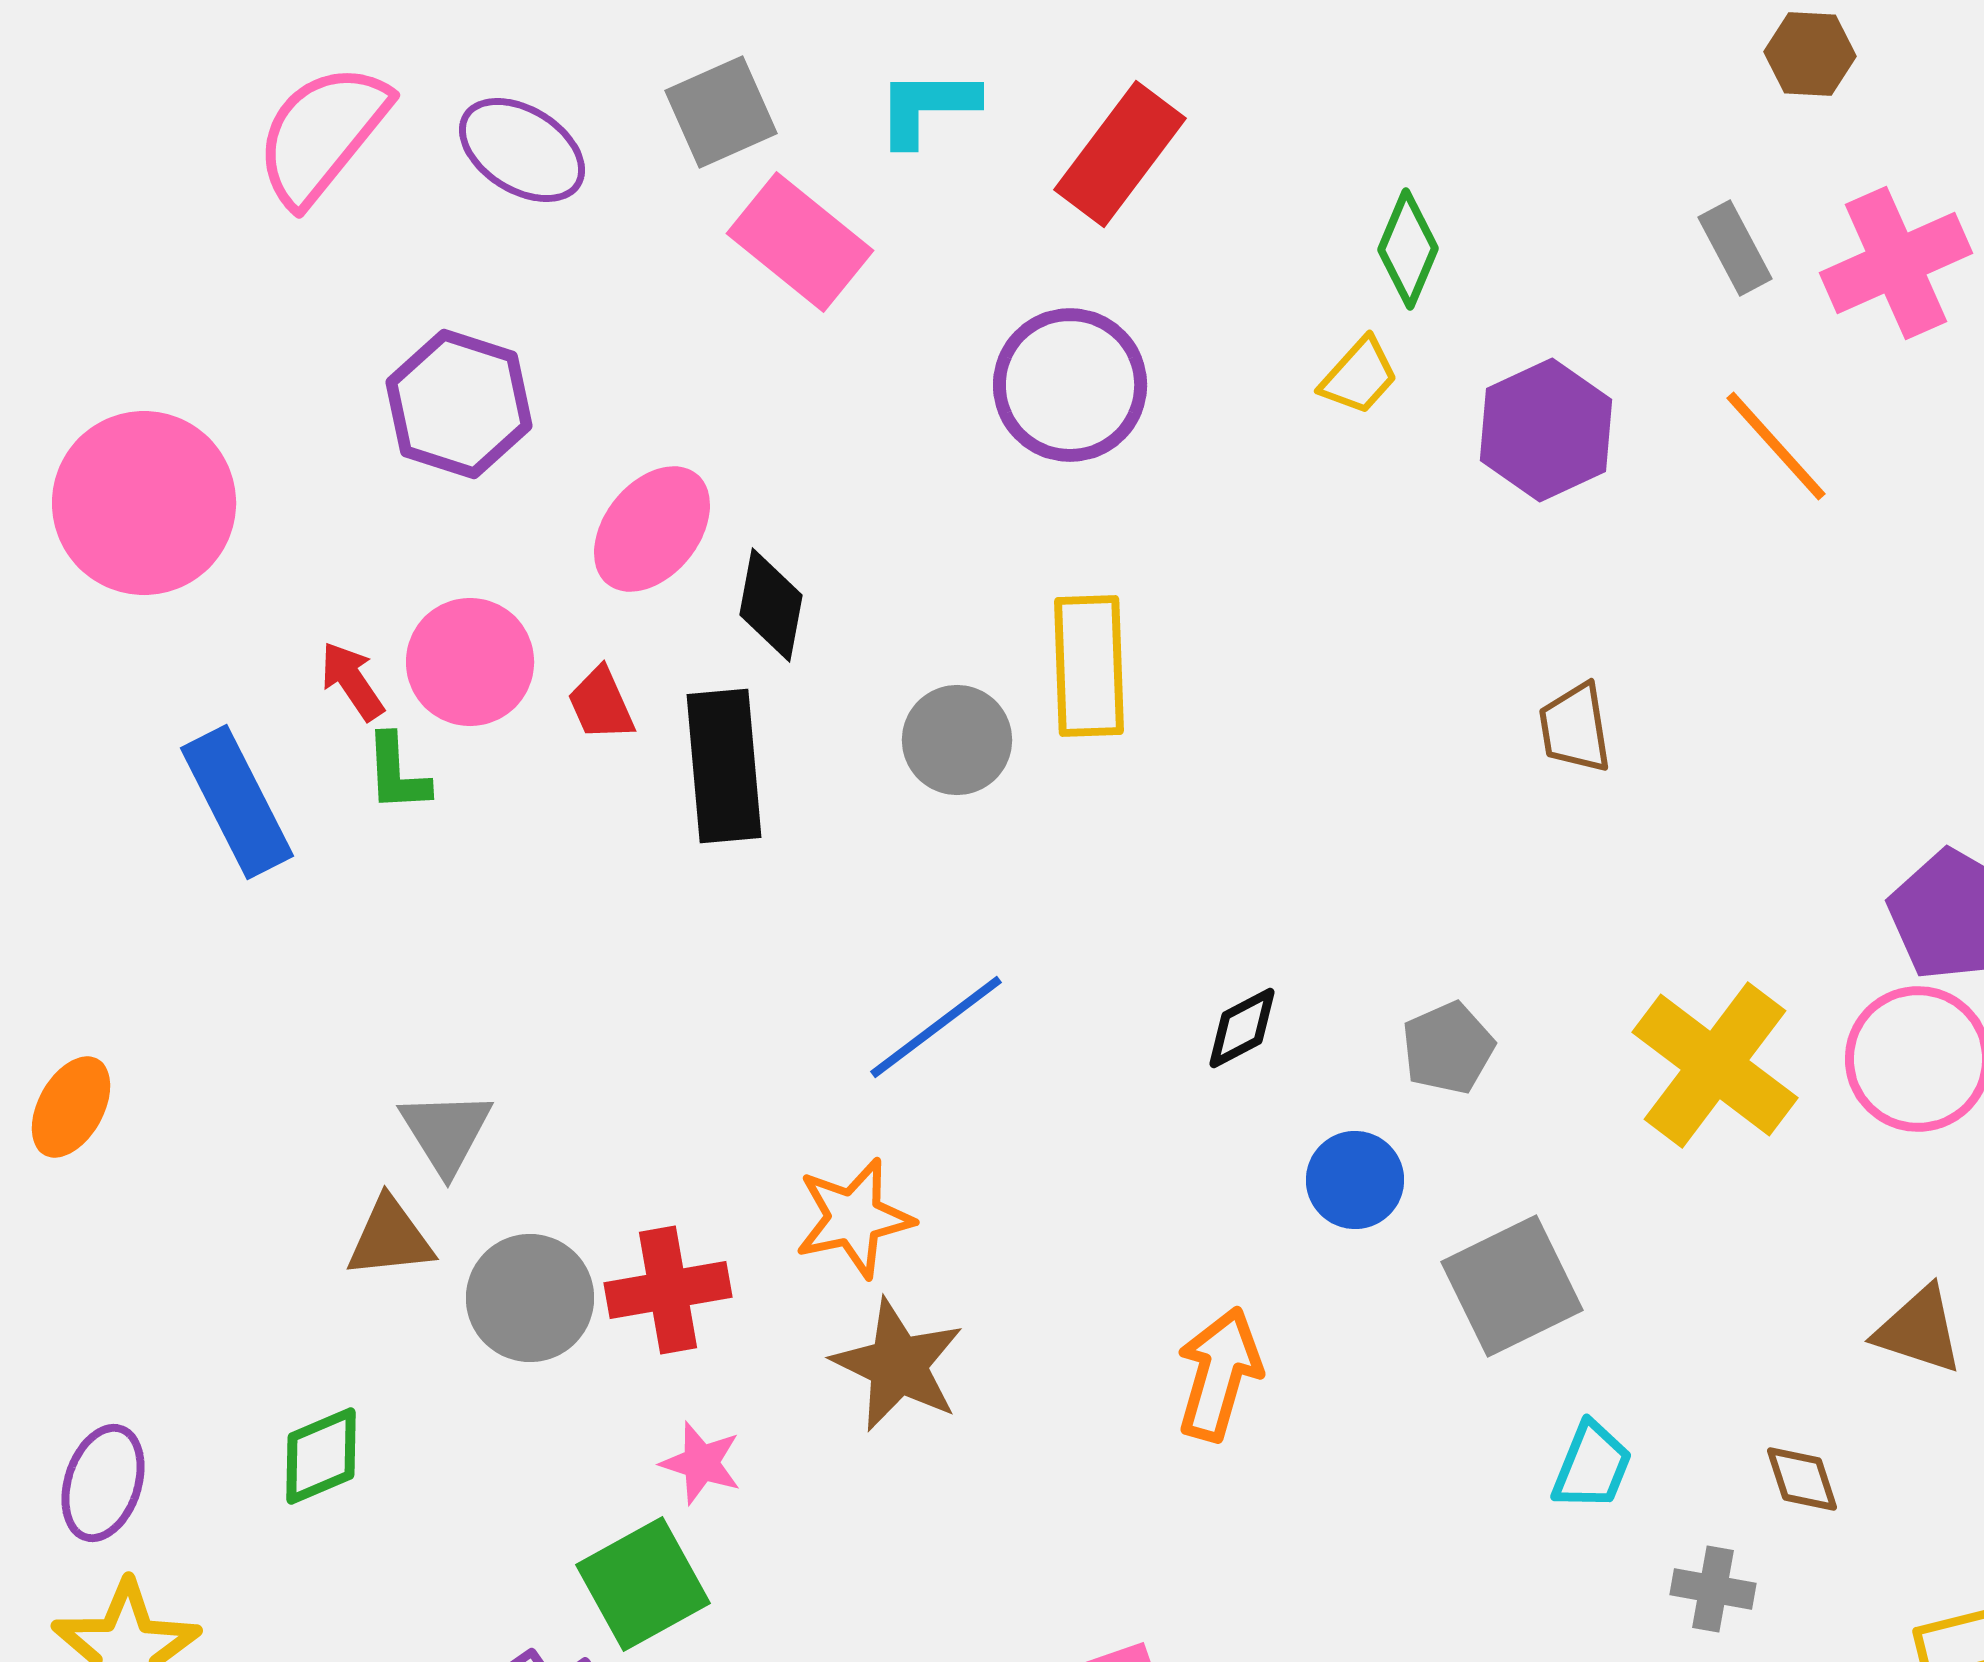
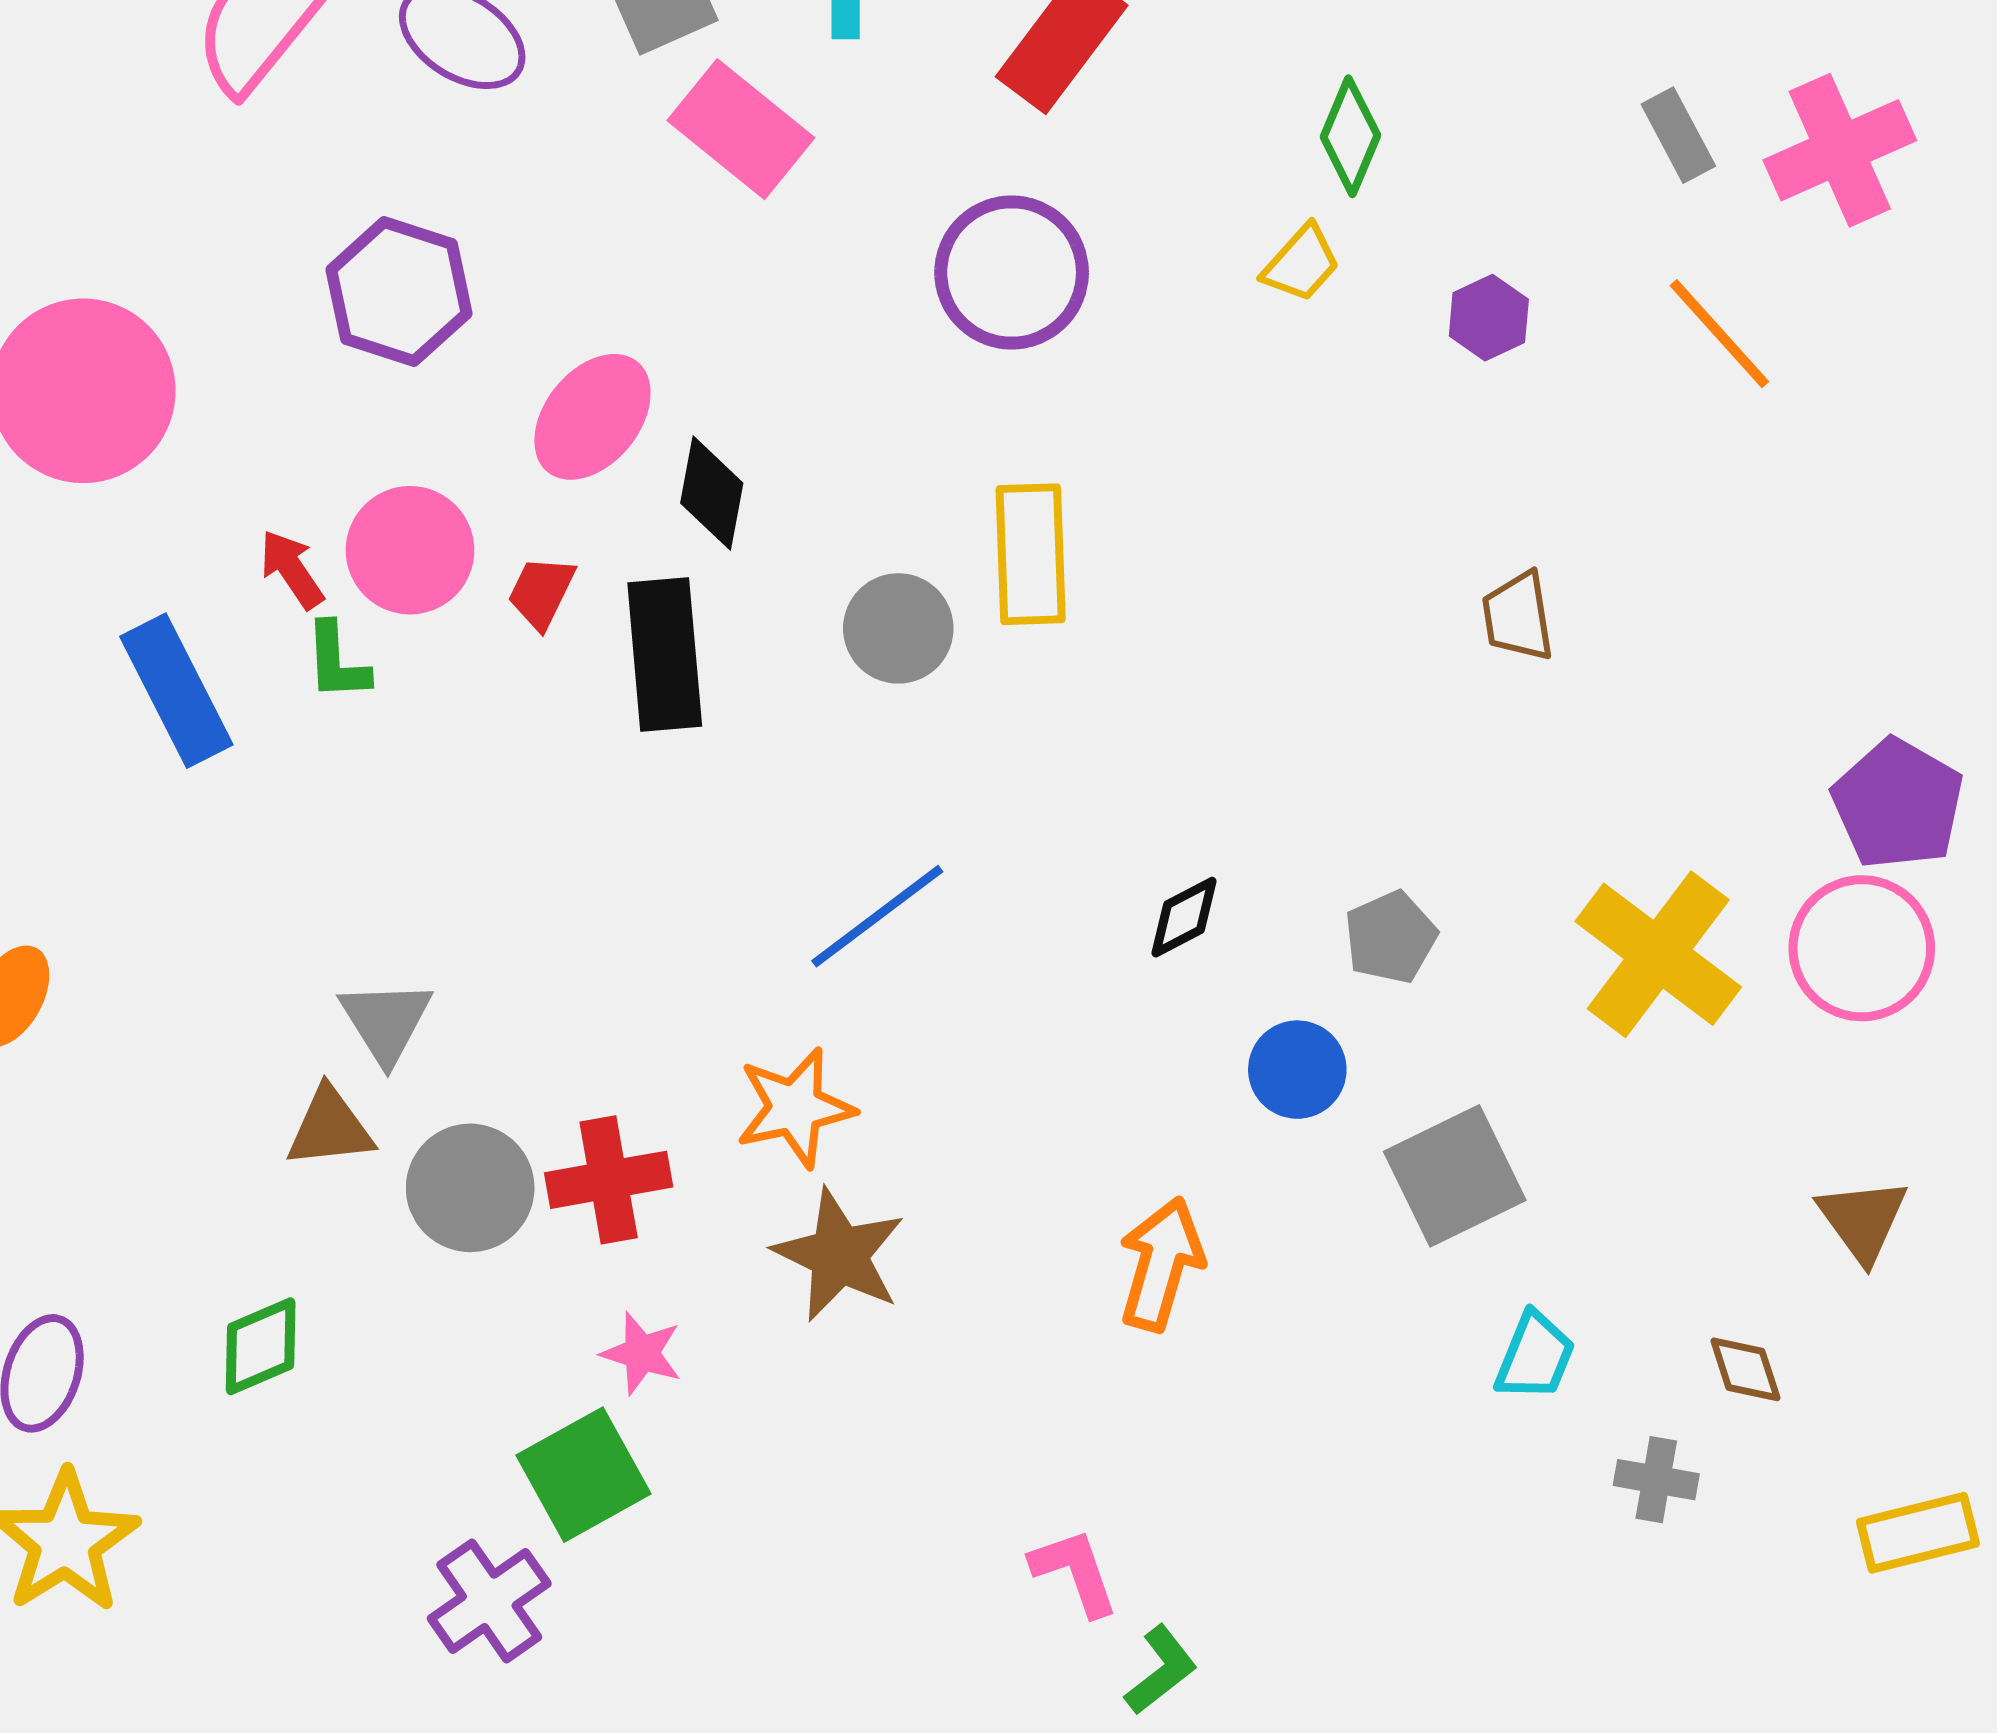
purple hexagon: (1546, 430) -> (1489, 318), size x0.6
red trapezoid: (601, 704) -> (541, 592), turned 50
brown triangle: (1919, 1330) -> (1863, 1220), turned 36

